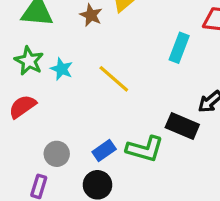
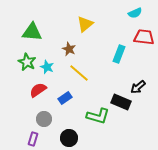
brown star: (91, 15) -> (69, 49), moved
red semicircle: (22, 107) -> (38, 90), moved
blue rectangle: (104, 151) -> (65, 98), moved

